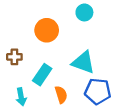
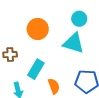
cyan circle: (84, 12) -> (79, 19), moved
cyan triangle: (83, 62) -> (74, 43), moved

